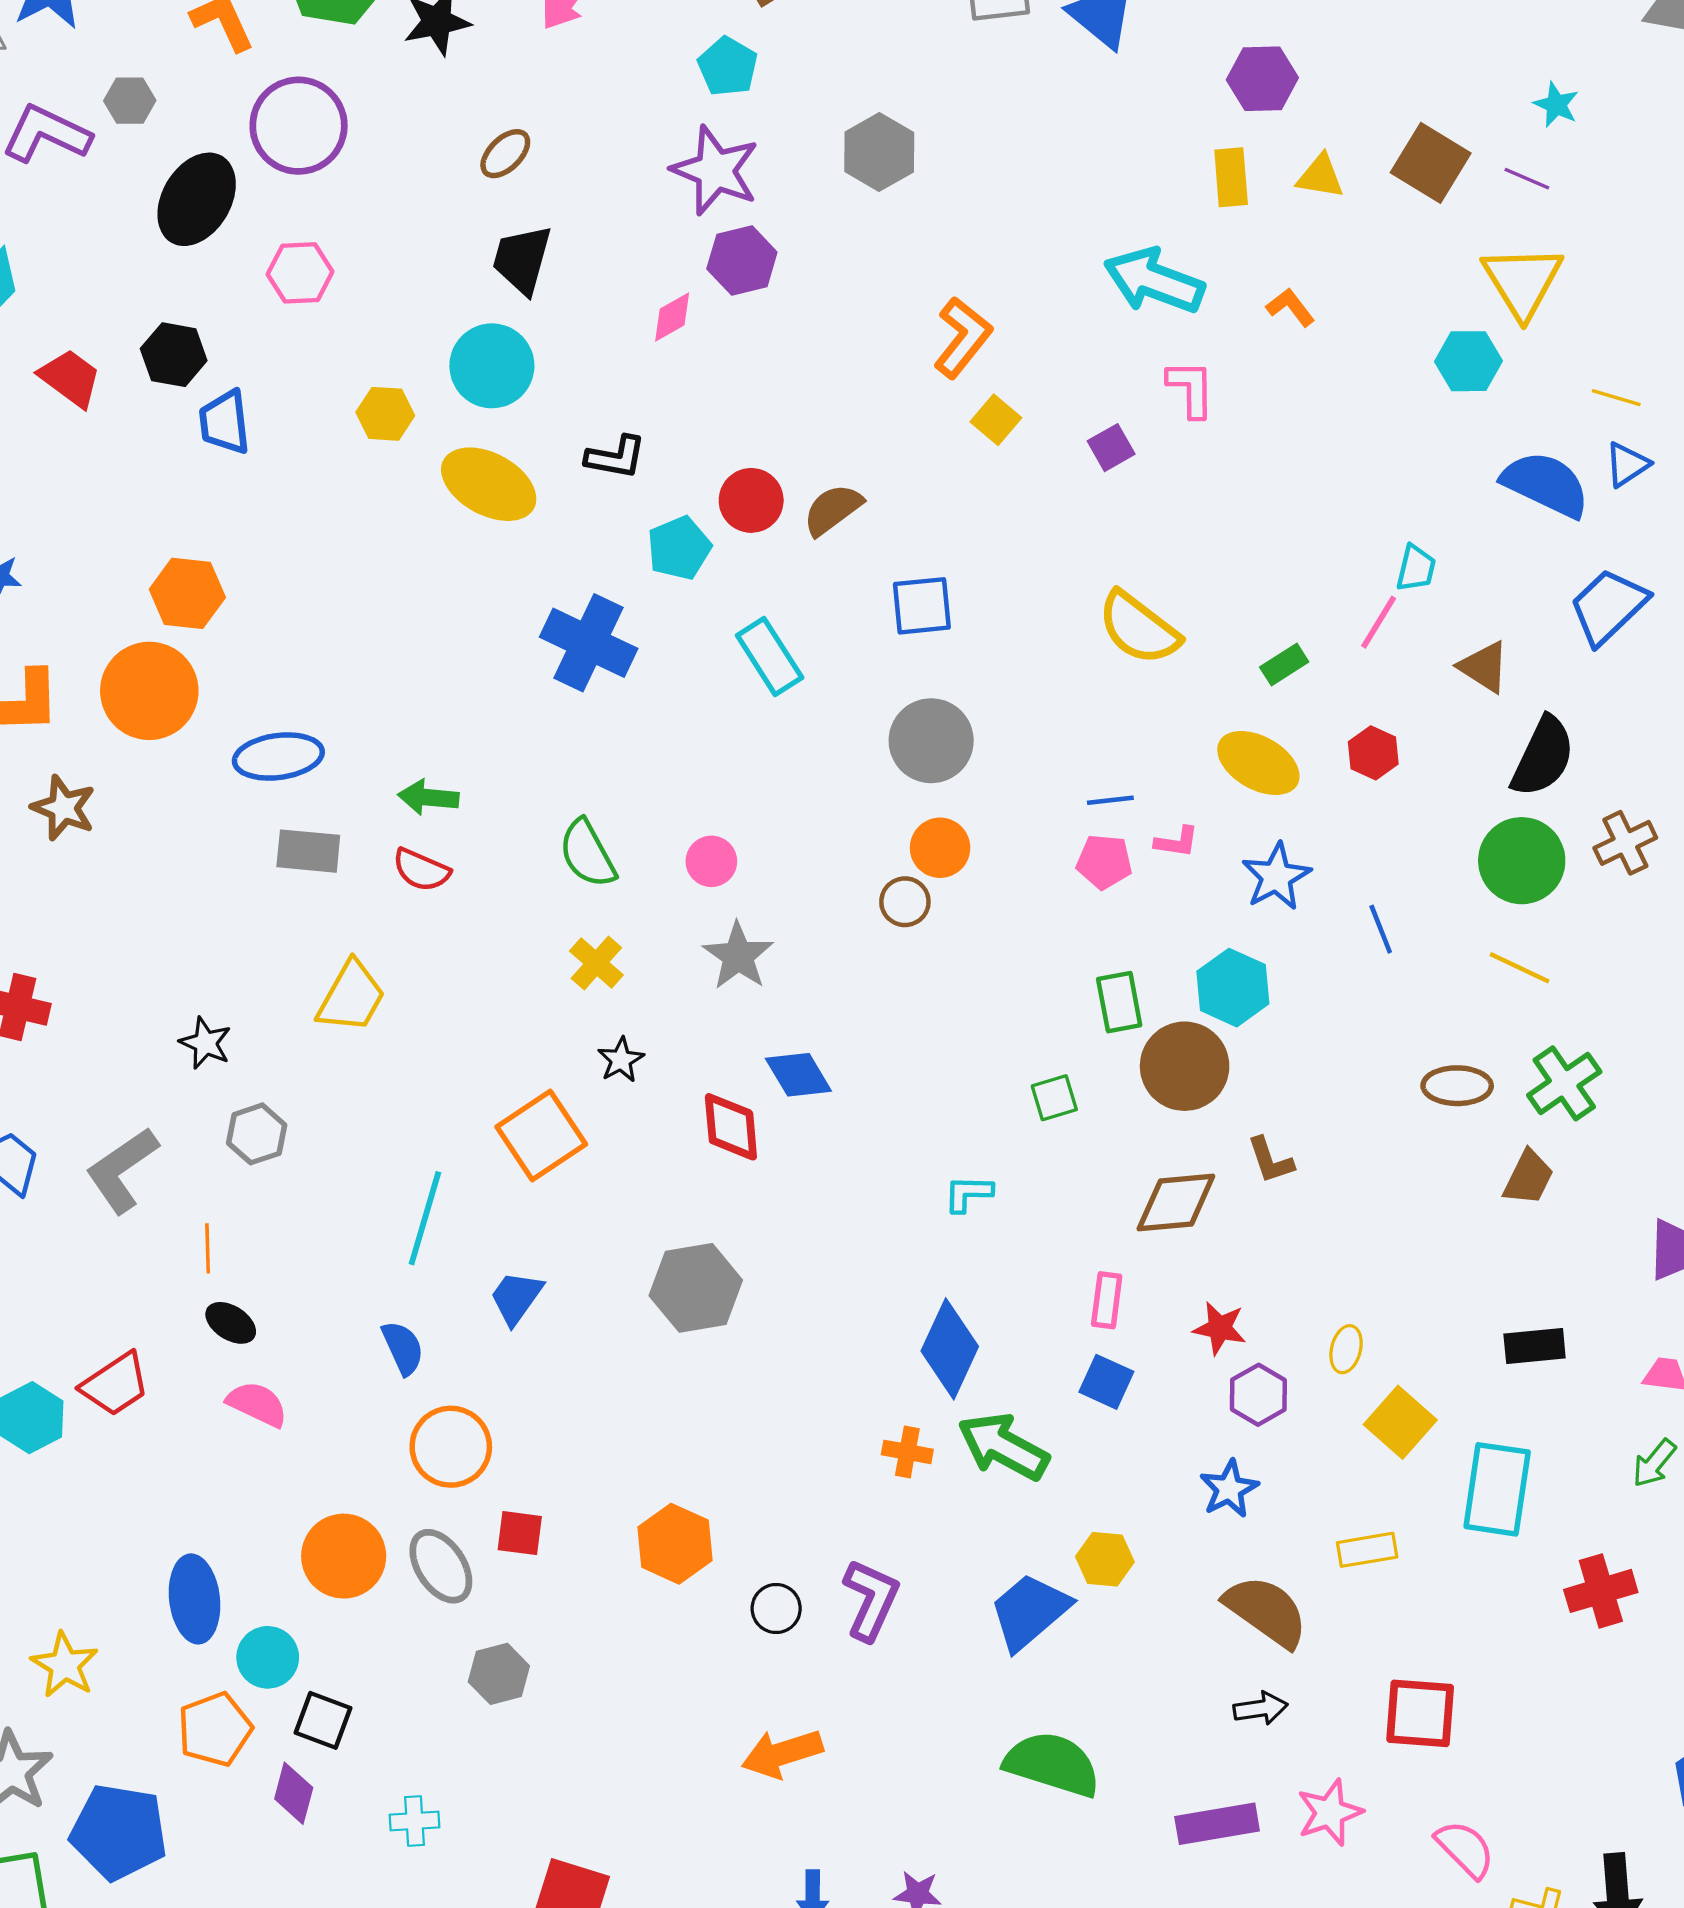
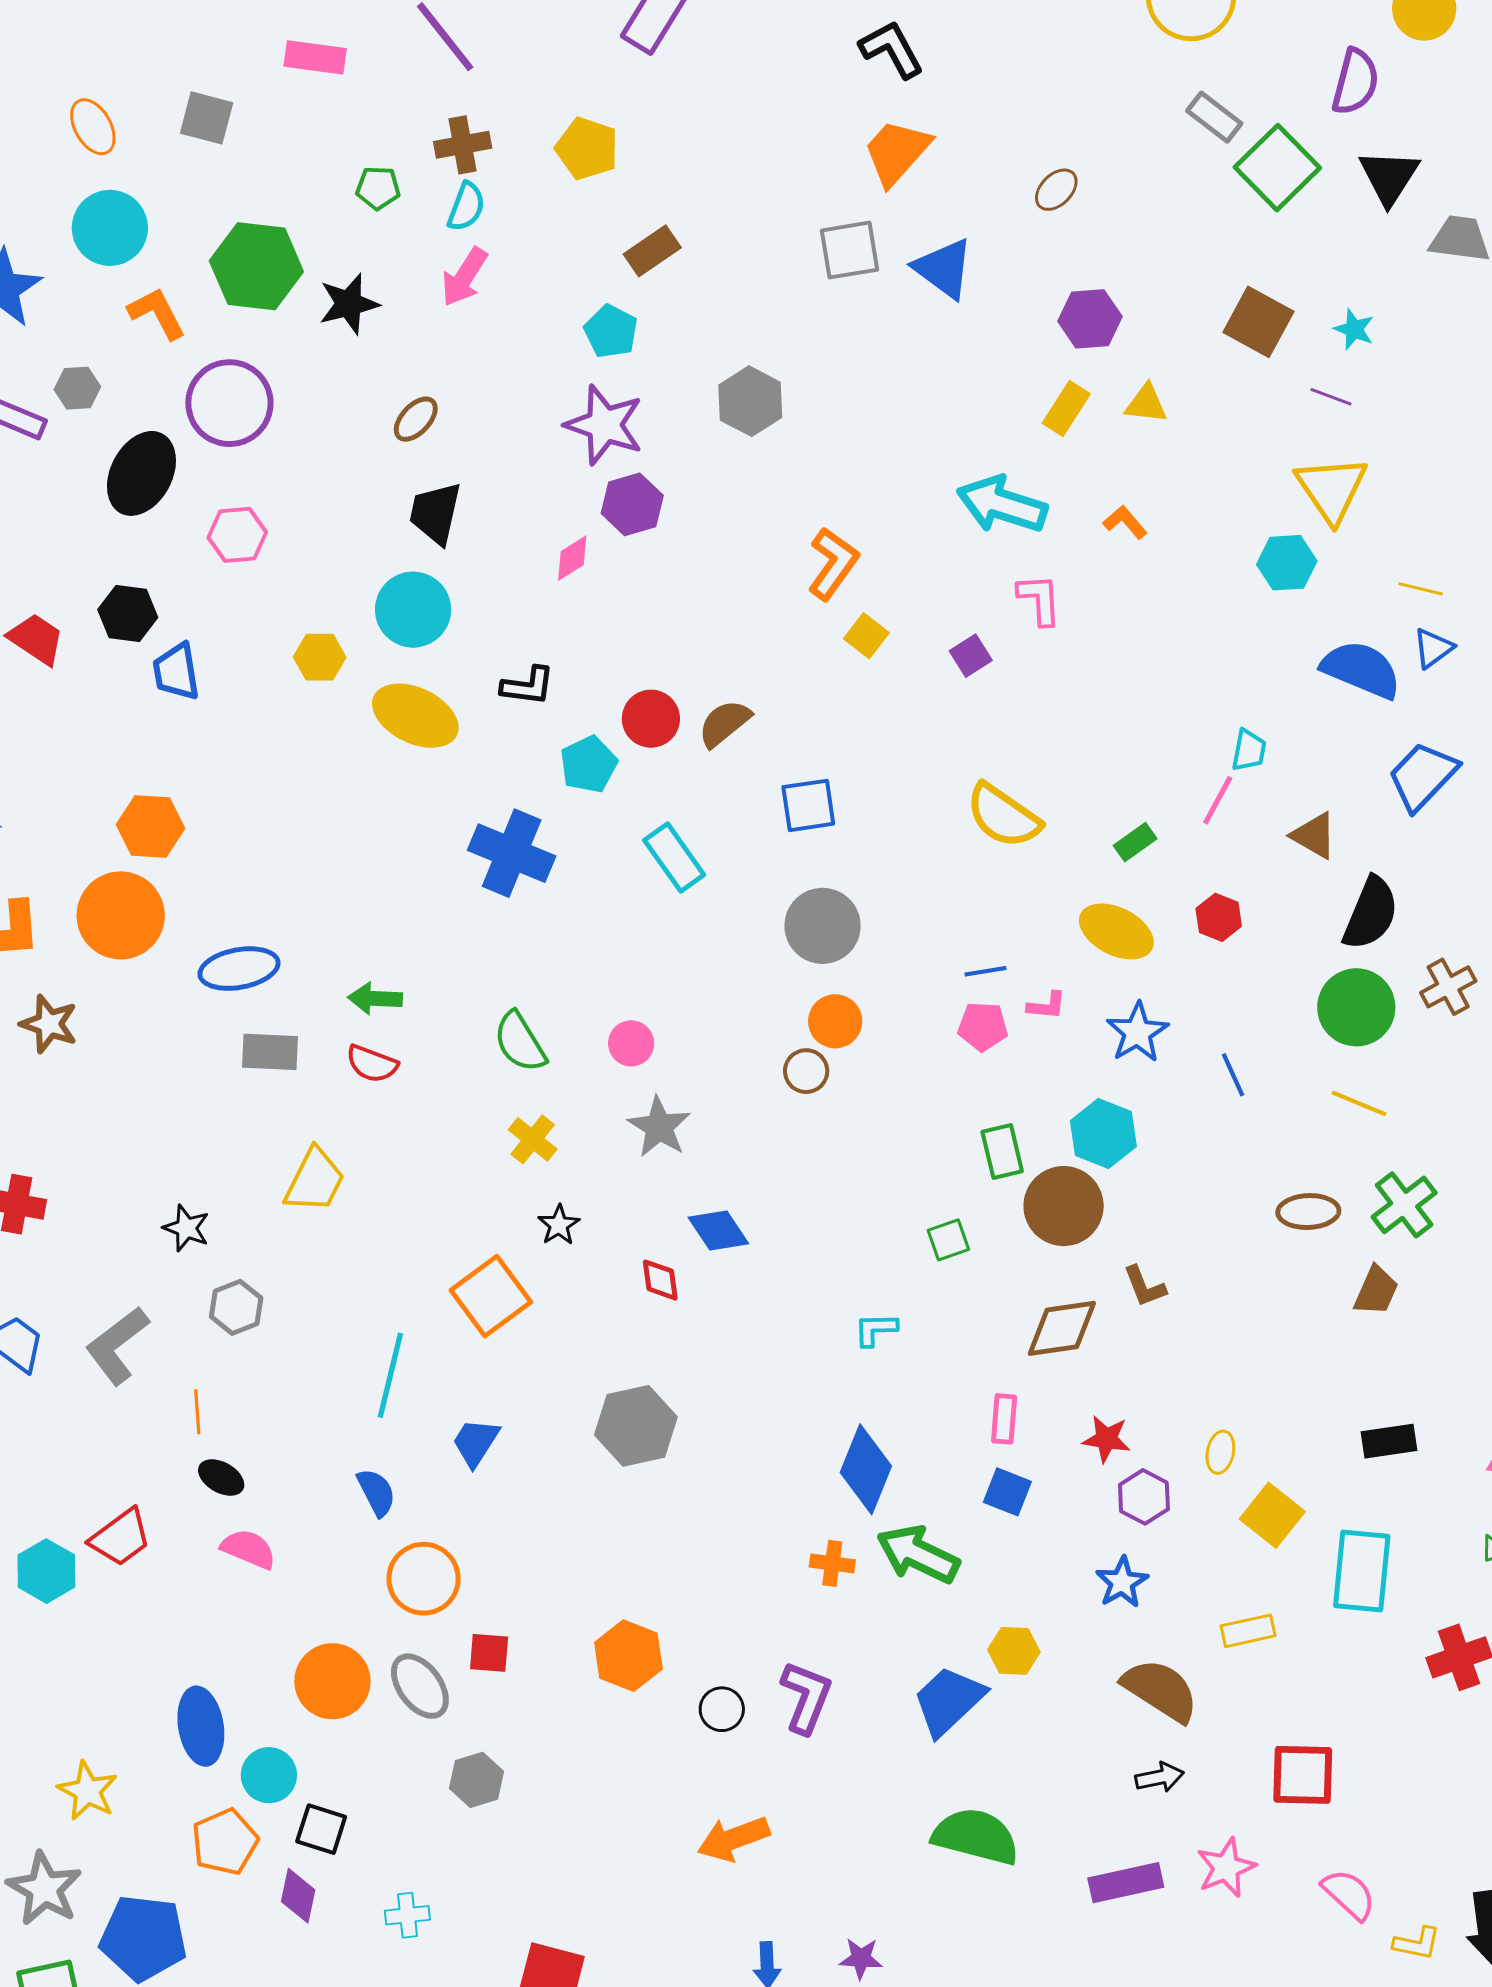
brown square: (1431, 163) -> (1258, 322), moved
yellow rectangle: (1231, 177) -> (1066, 408), turned 40
red diamond: (731, 1127) -> (660, 1280), size x0.7

